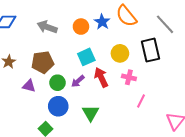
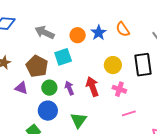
orange semicircle: (126, 16) -> (123, 29), size x0.7
cyan square: (86, 57) -> (63, 57), moved
brown pentagon: (43, 62) -> (37, 66), turned 30
purple arrow: (78, 81) -> (69, 88), turned 104
pink line: (141, 101) -> (129, 113), turned 40

